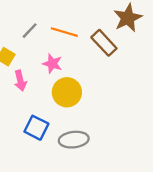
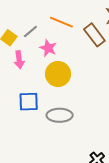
gray line: (30, 31) -> (30, 32), moved
blue square: (36, 128) -> (29, 102), turned -35

